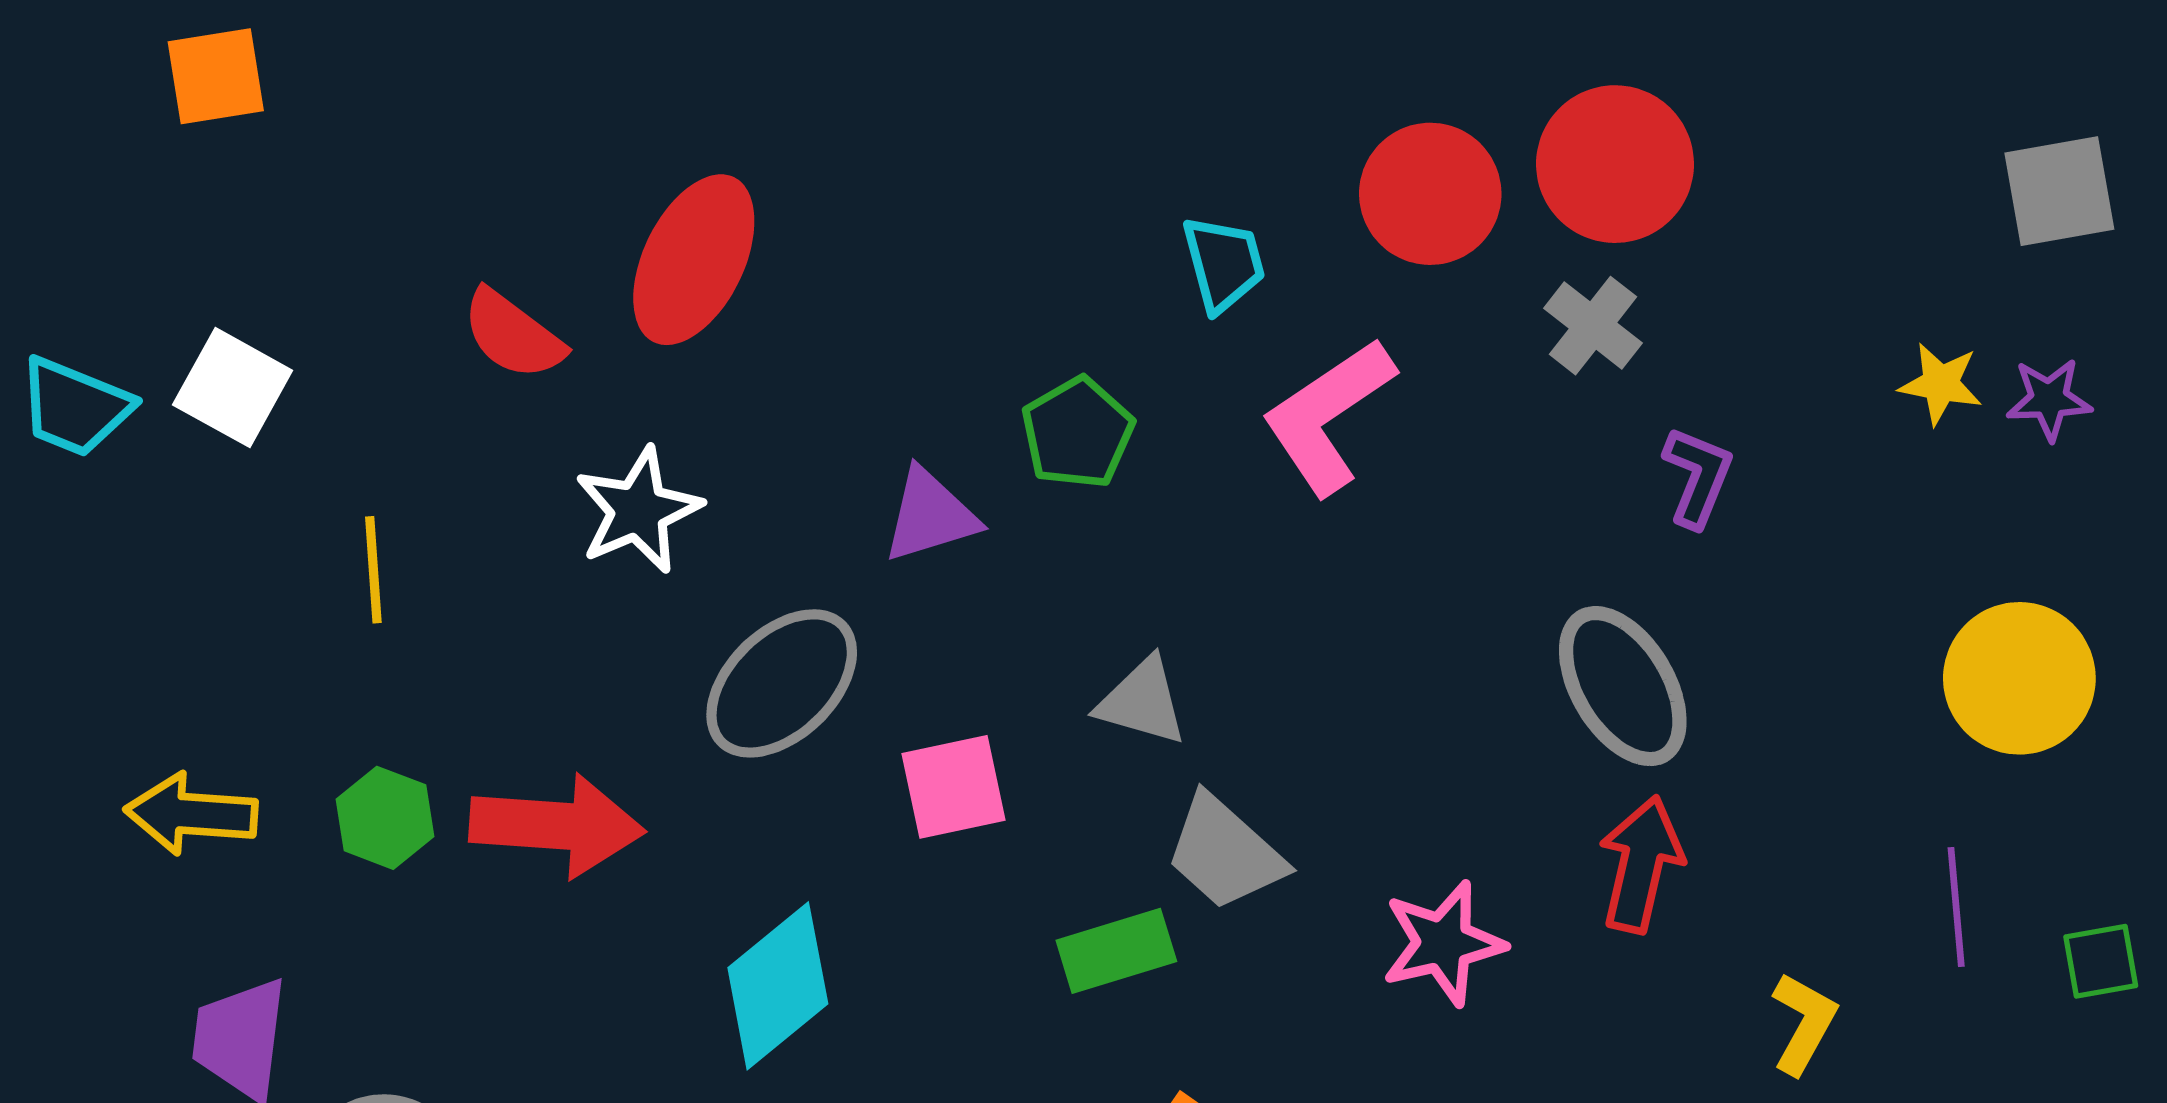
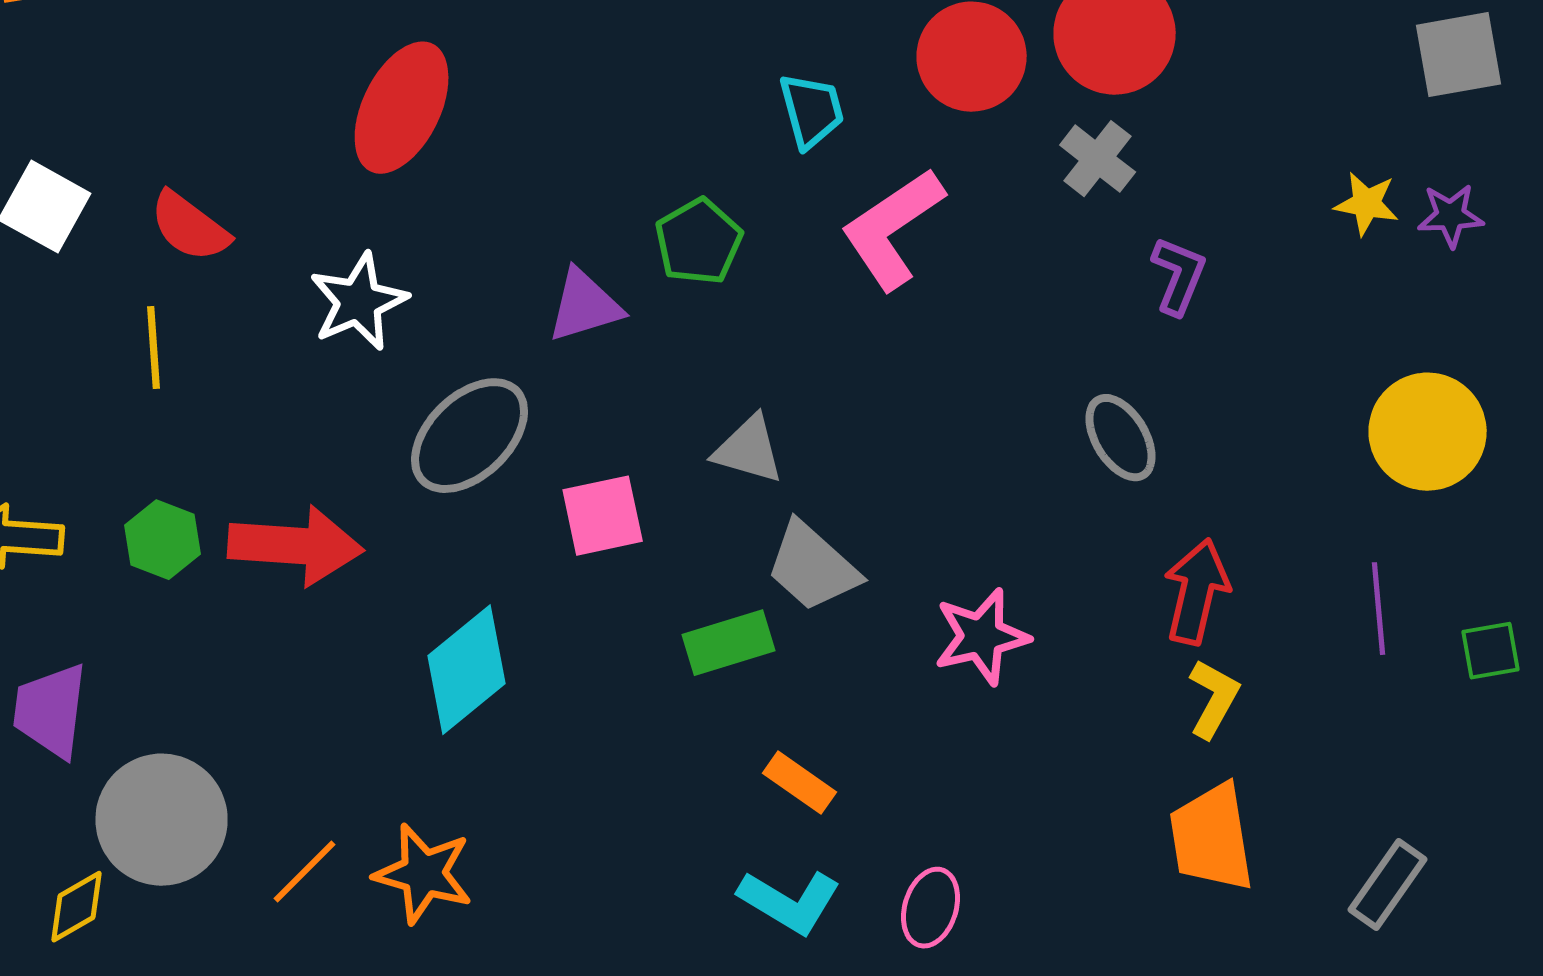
red semicircle: (513, 335) -> (190, 227), moved
gray ellipse: (1623, 686) -> (1121, 438), size x0.7
red arrow: (1641, 864) -> (1197, 592), moved
yellow L-shape: (1804, 1023) -> (1214, 699), moved

